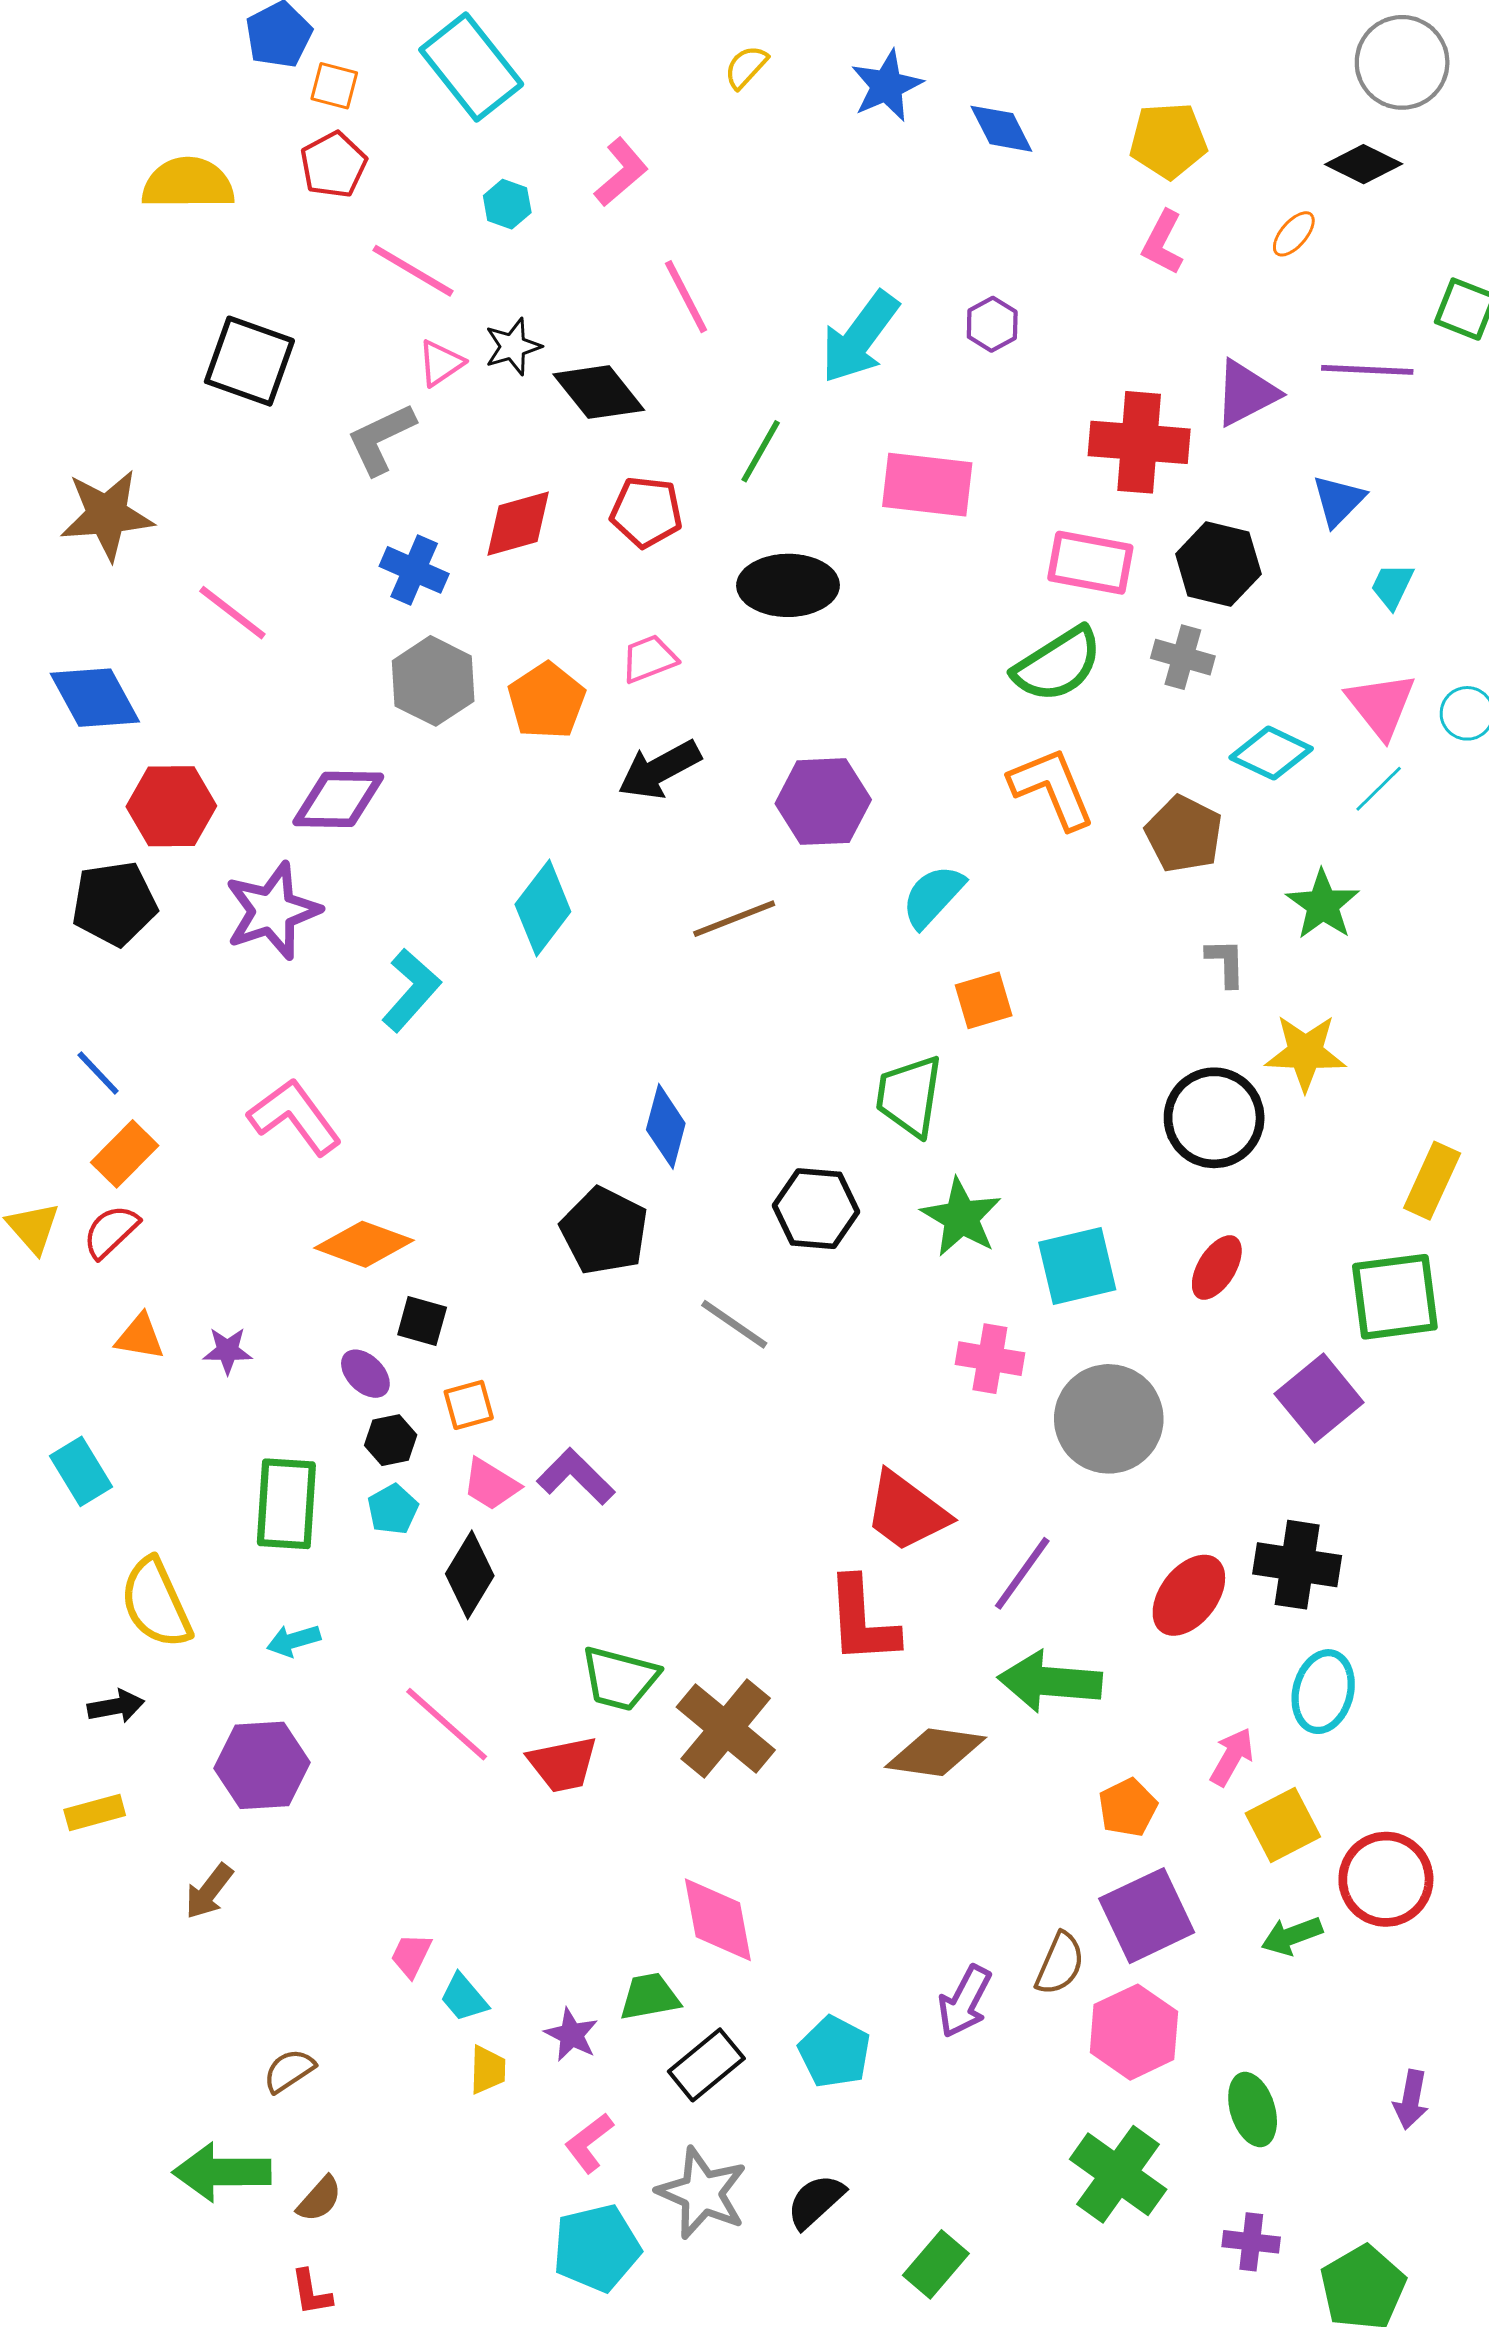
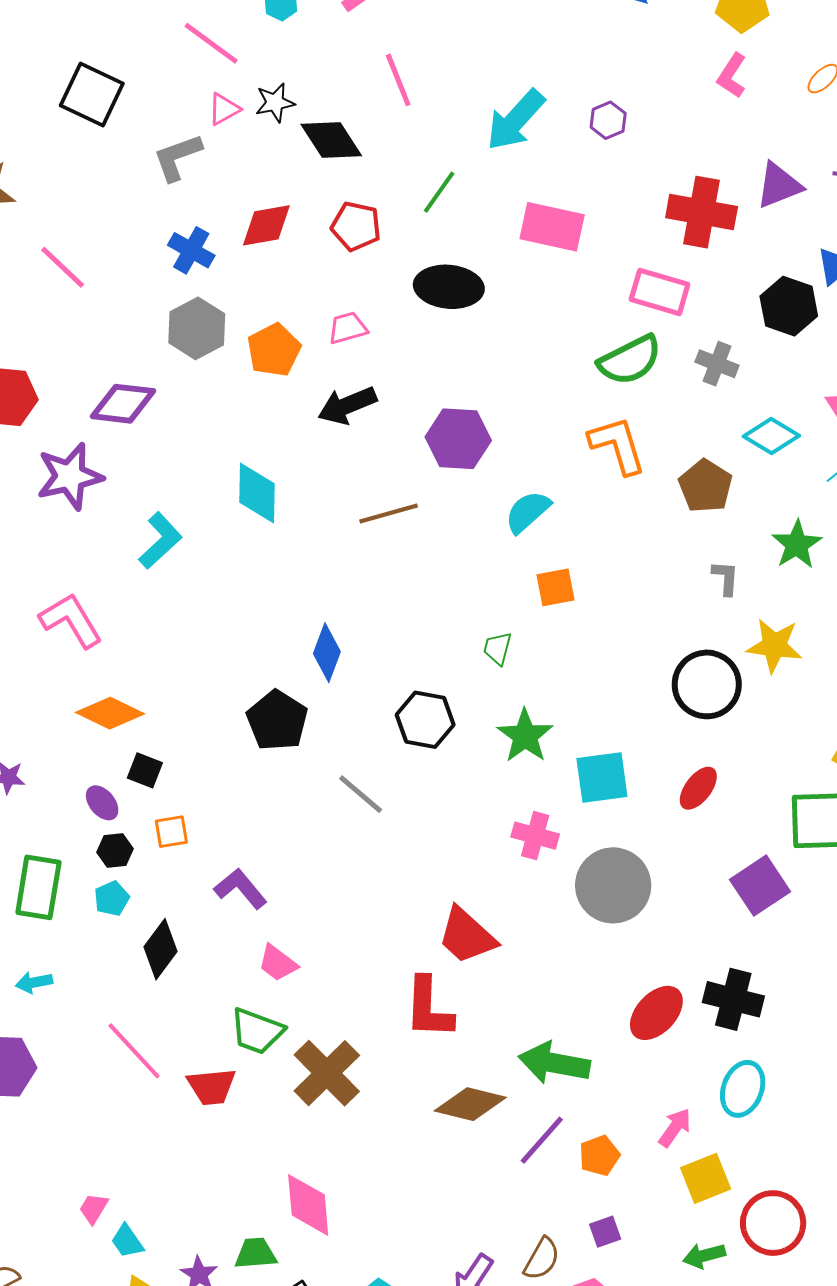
black hexagon: (1218, 564) -> (789, 306), moved
cyan diamond: (543, 908) -> (257, 493), turned -42
green trapezoid: (909, 1096) -> (497, 648), size x0.6
pink trapezoid: (491, 1484) -> (278, 963), moved
purple line: (1022, 1573) -> (542, 1140), moved
purple square: (1147, 1916) -> (605, 1232), size x0.5

